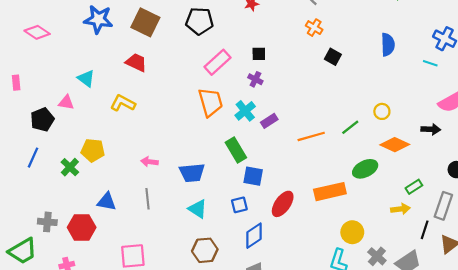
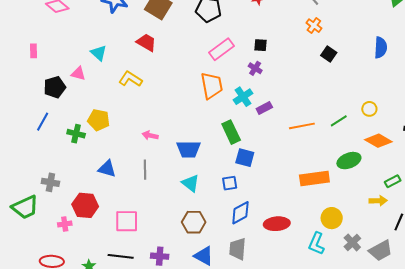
green cross: (70, 167) -> (76, 134), turned -36
red ellipse: (283, 204) -> (277, 224), moved, turned 45
red hexagon: (82, 227) -> (85, 205), moved

